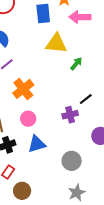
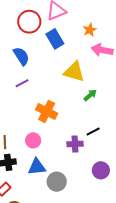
blue rectangle: (43, 13) -> (55, 39), moved, turned -36
orange cross: (23, 89) -> (47, 111), moved, turned -35
gray circle: (72, 161) -> (57, 182), moved

